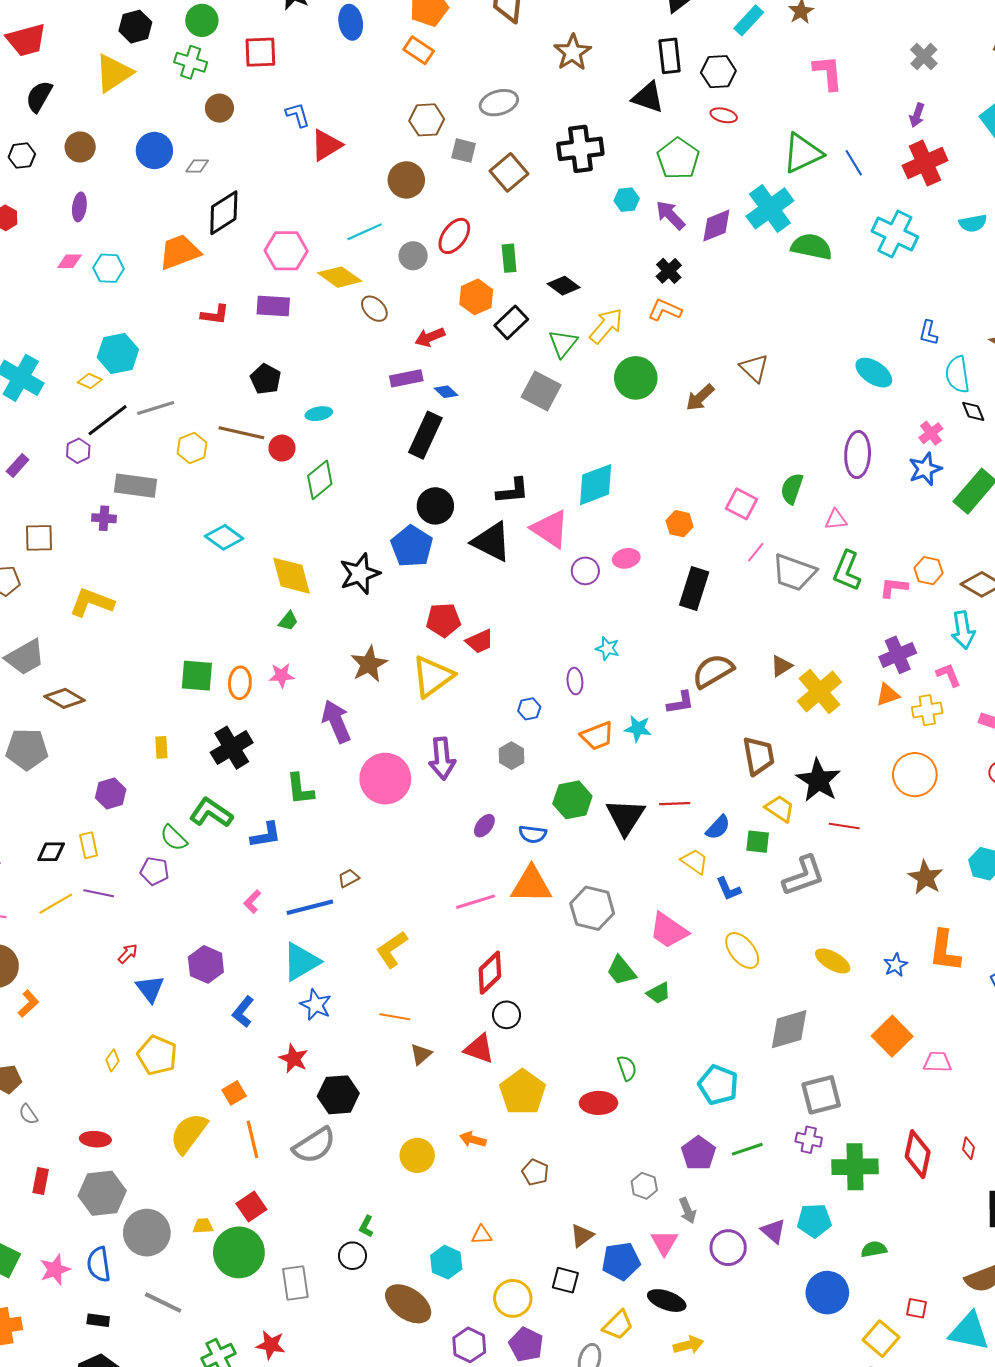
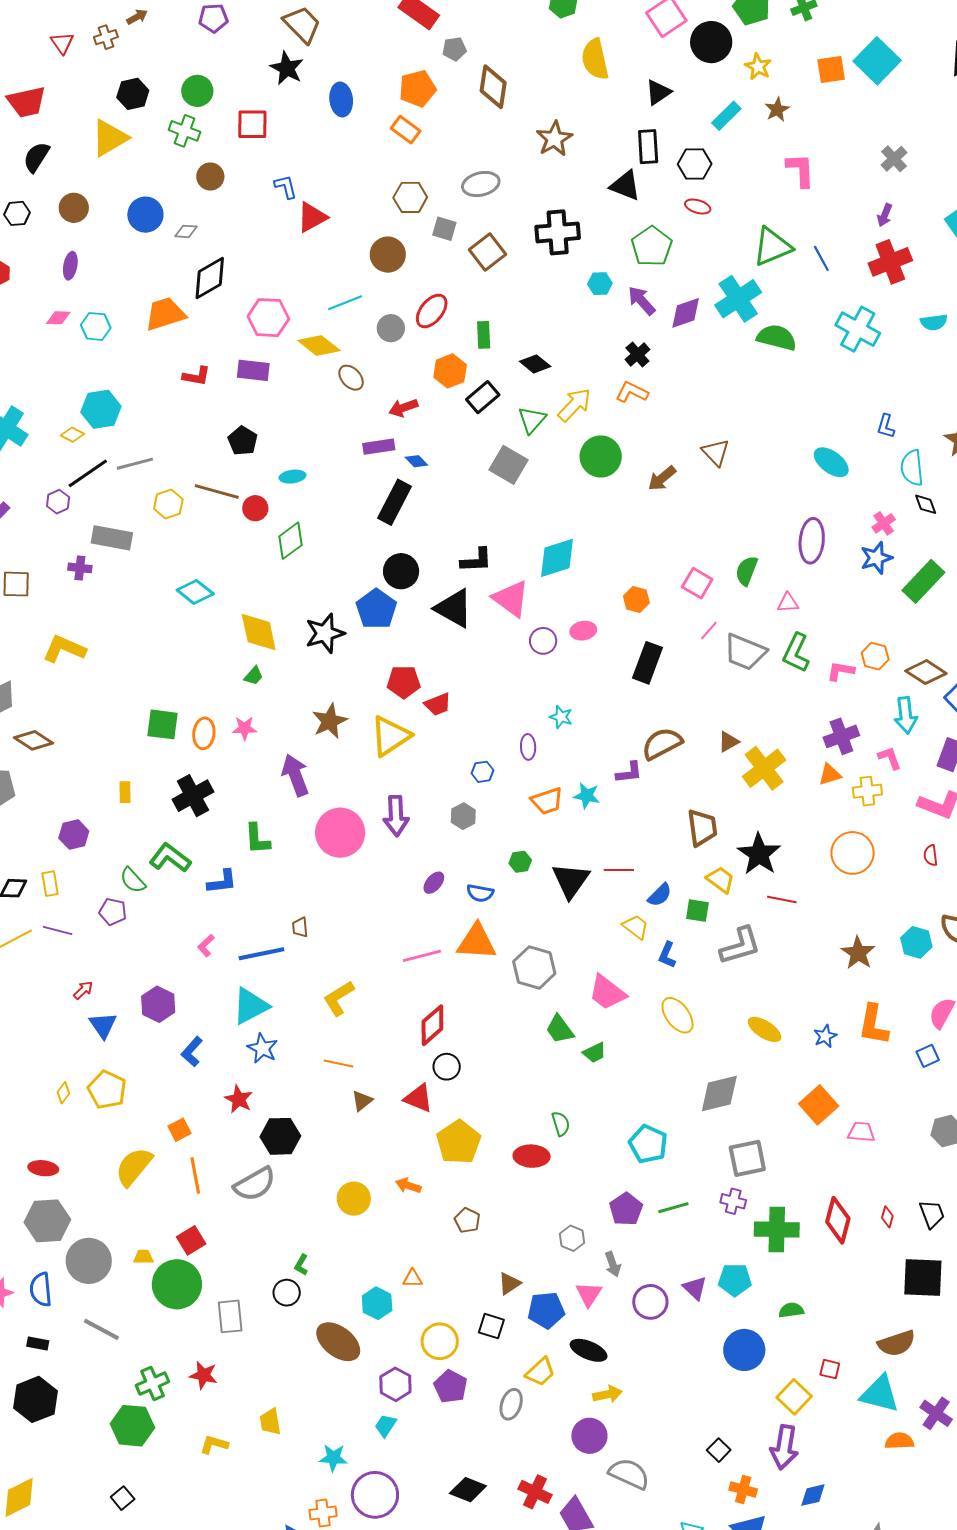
green hexagon: (572, 800) -> (520, 862), size x0.6
brown trapezoid: (349, 878) -> (300, 927), turned -70
blue L-shape: (729, 889) -> (667, 955), turned 44

